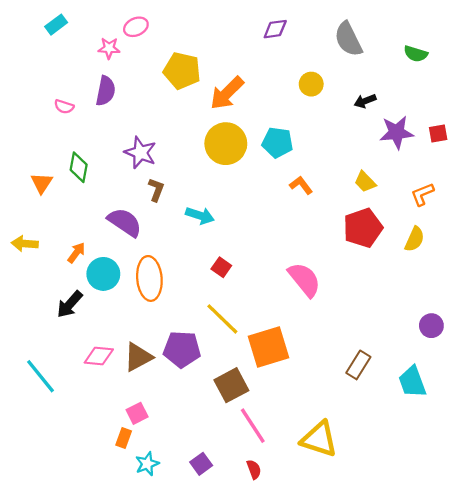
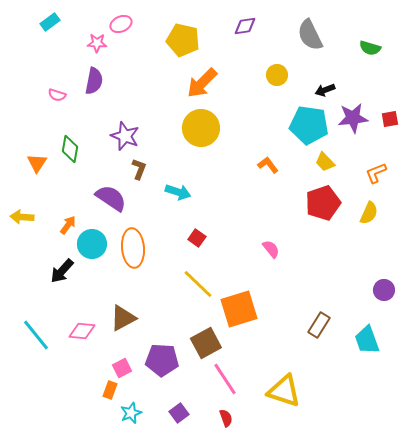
yellow pentagon: (182, 71) -> (183, 40), moved
cyan pentagon: (277, 143) -> (309, 125), moved, size x1.4
pink semicircle: (304, 280) -> (271, 249), size x0.6
purple pentagon: (182, 349) -> (162, 360), moved
pink diamond: (99, 356) -> (82, 331), moved

